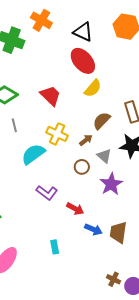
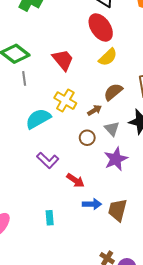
gray line: (14, 125) -> (24, 78), moved
blue arrow: (93, 229) -> (92, 204), turned -30

